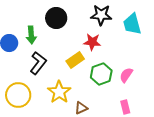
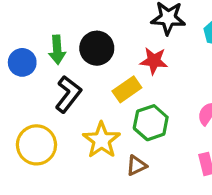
black circle: (56, 18) -> (97, 48), moved
green hexagon: (101, 74) -> (151, 123), moved

